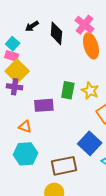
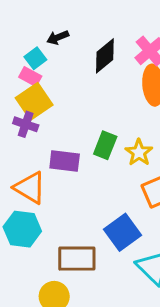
black arrow: (32, 26) -> (58, 37), moved
black diamond: (56, 33) -> (105, 56), turned 35
orange triangle: (25, 127) -> (30, 188), size x1.6

